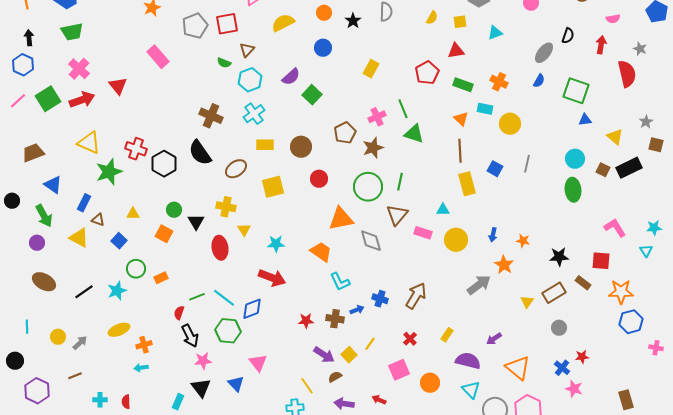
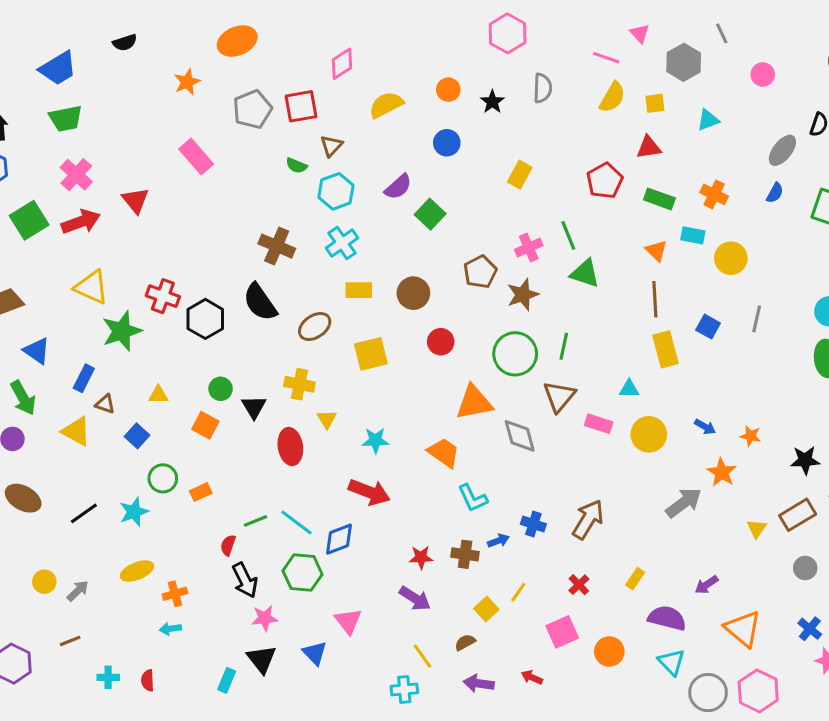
yellow semicircle: (432, 18) -> (612, 97), size x1.5
blue arrow: (493, 235) -> (705, 427), turned -72
purple arrow: (324, 355) -> (415, 598), moved

